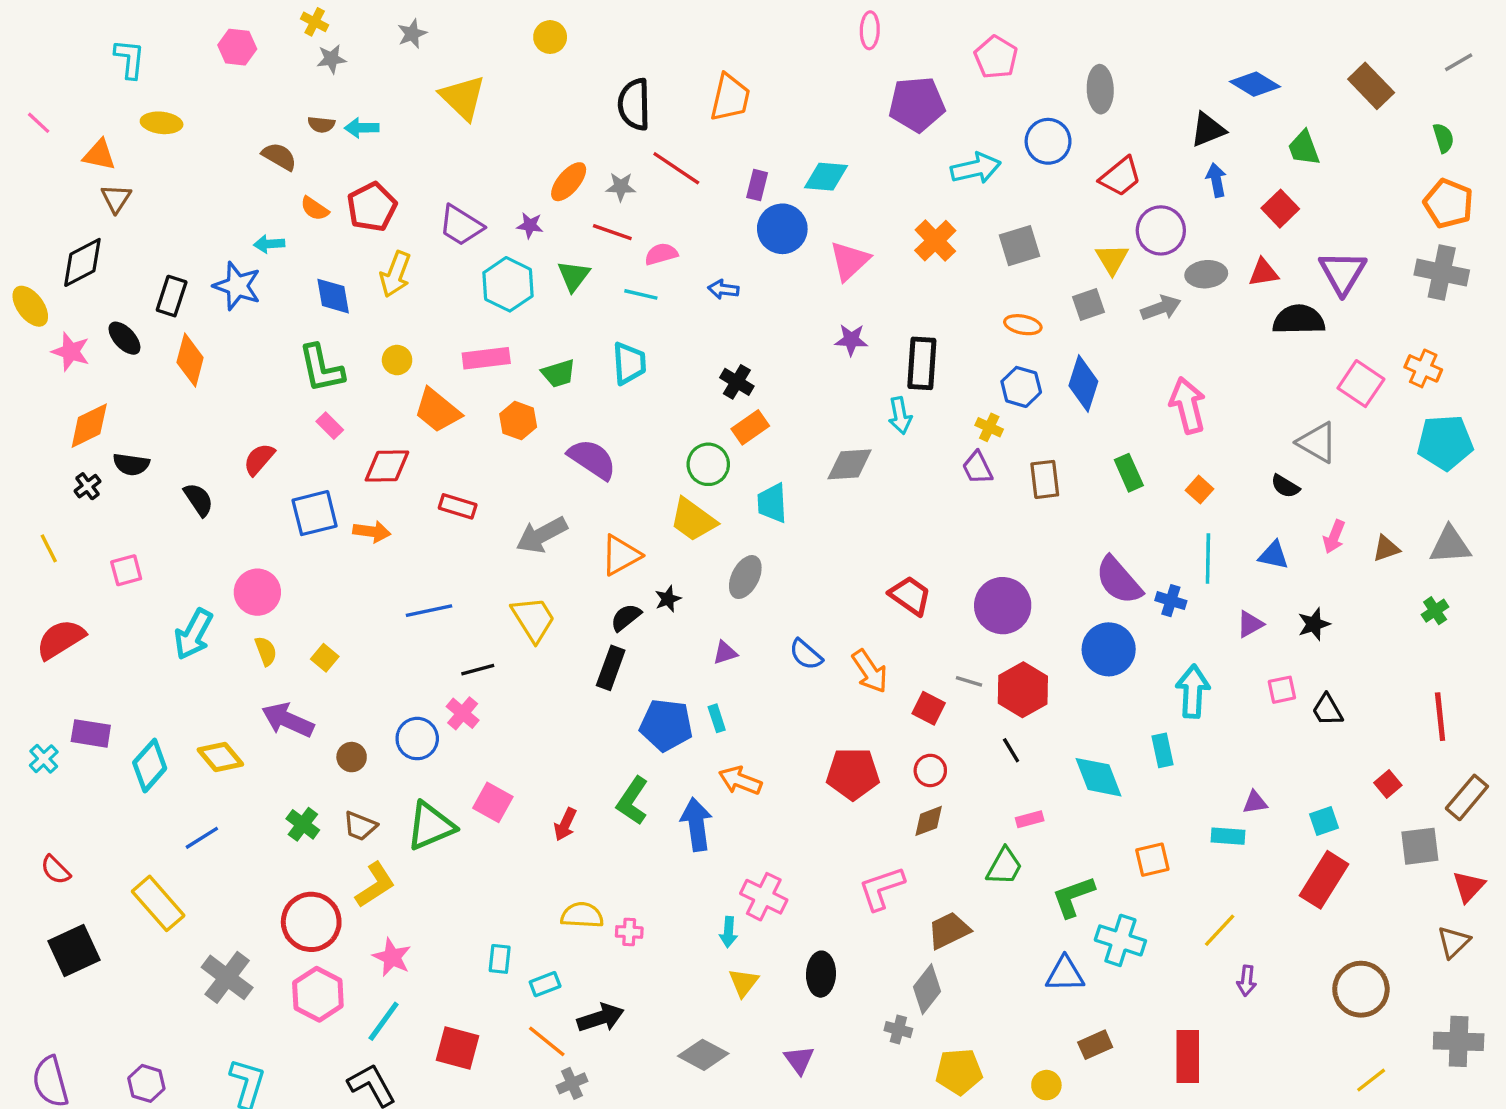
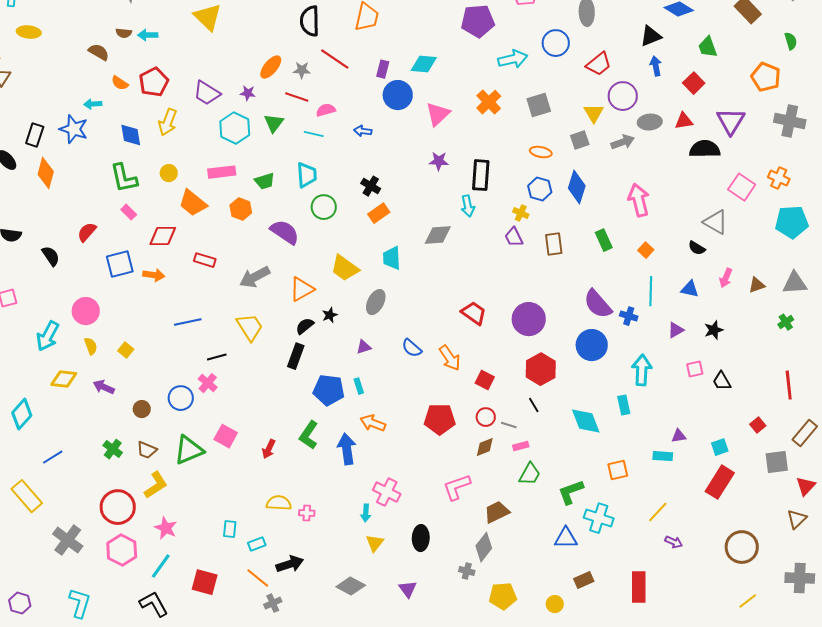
orange pentagon: (1448, 204) -> (766, 77), moved
green circle: (708, 464) -> (324, 207), moved
gray line: (969, 681) -> (509, 425), moved
purple arrow: (288, 720) -> (104, 387), size x0.7
yellow diamond: (220, 757) -> (64, 379), moved, turned -44
pink rectangle: (1030, 819) -> (521, 446), moved
purple arrow: (1247, 981) -> (674, 542), turned -72

